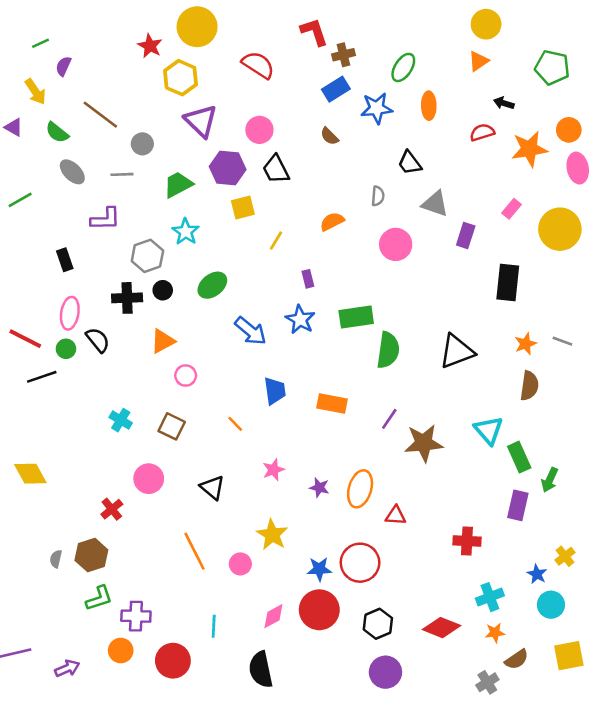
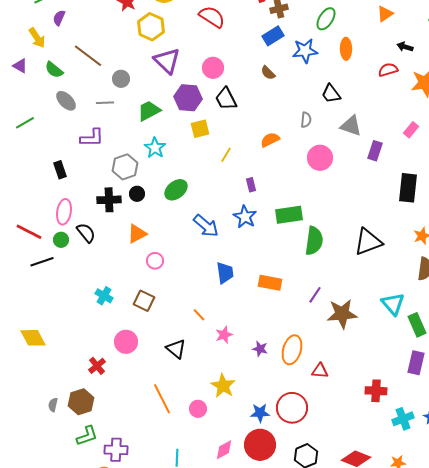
orange line: (235, 424) -> (199, 315), moved
cyan cross: (490, 597) -> (403, 419), moved

